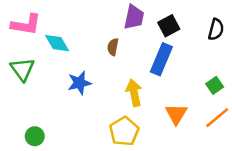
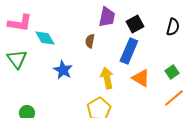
blue star: (79, 83) -> (63, 70), turned -30
orange triangle: (176, 114) -> (141, 78), moved, turned -30

